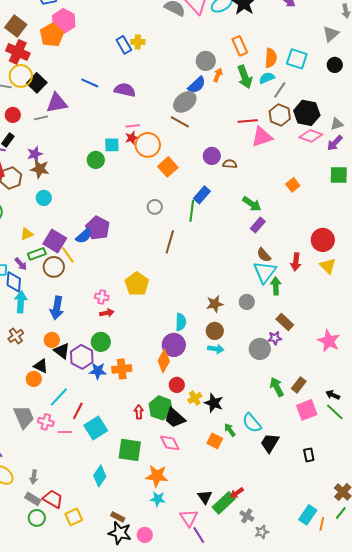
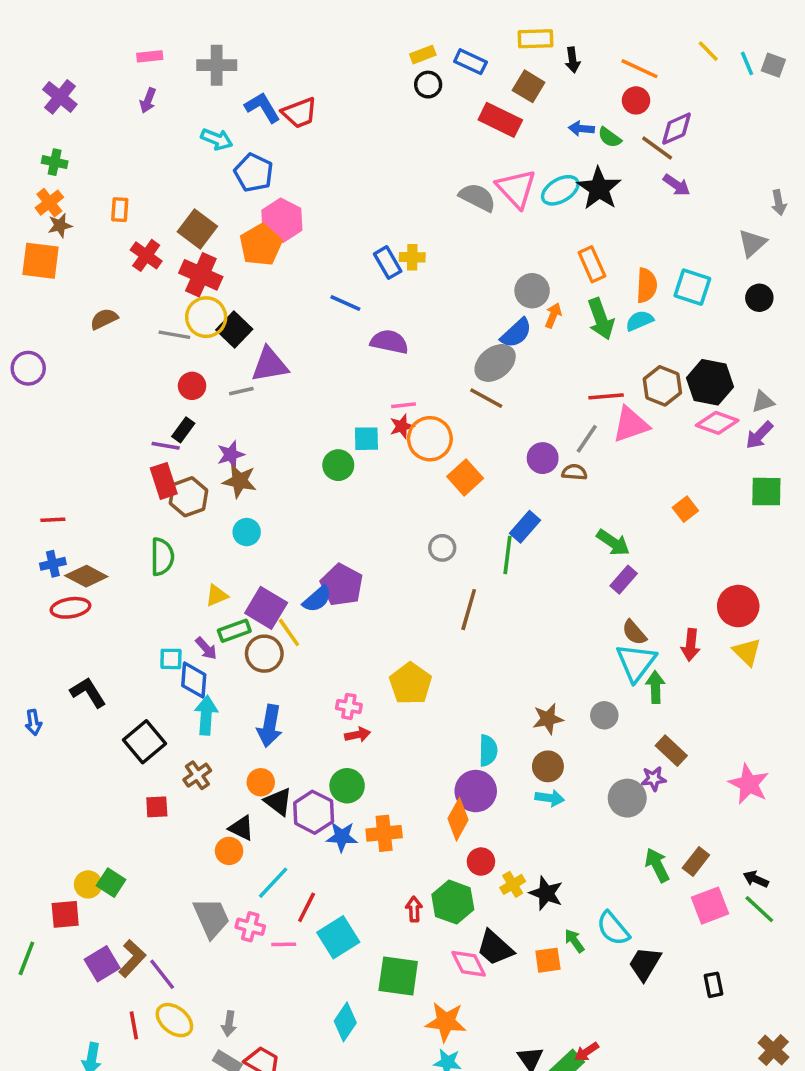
blue line: (90, 83) -> (345, 303), moved
gray line: (280, 90) -> (587, 439), moved
black trapezoid: (175, 418) -> (495, 948), moved
orange square: (215, 441) -> (548, 960), turned -35

